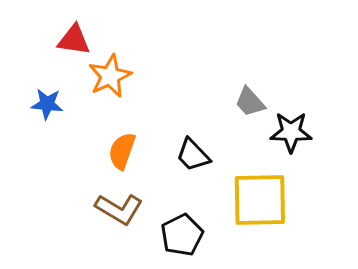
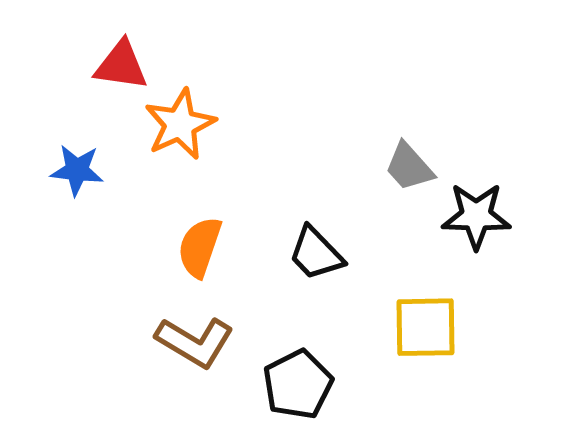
yellow square: (260, 200) -> (425, 327), size x0.7

